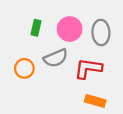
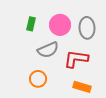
orange circle: (24, 68) -> (38, 79), moved

